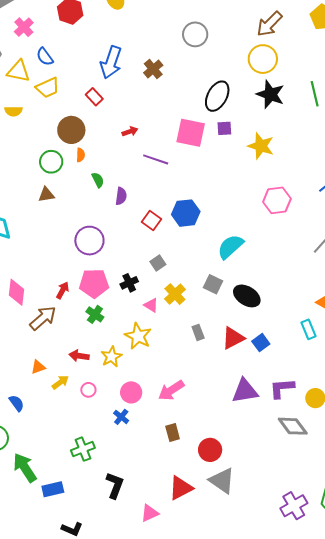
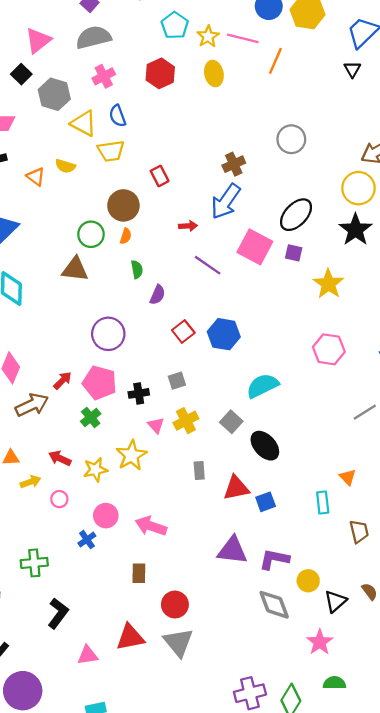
blue arrow: (111, 62) -> (226, 201), moved
brown triangle: (46, 195) -> (75, 269), size x1.4
pink arrow: (171, 390) -> (151, 526), turned 36

